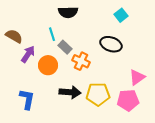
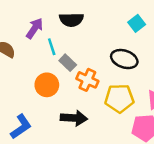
purple arrow: (28, 54) -> (35, 28), moved
yellow pentagon: (98, 94) -> (119, 98), moved
blue L-shape: (27, 99) -> (21, 127), turned 45

